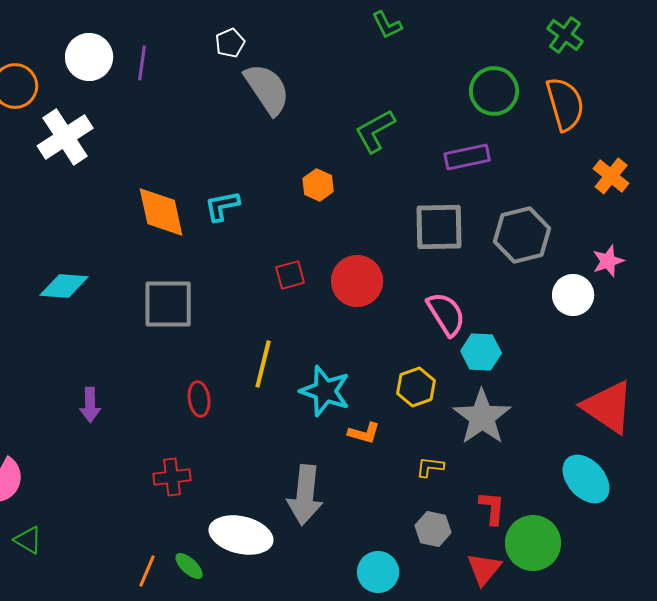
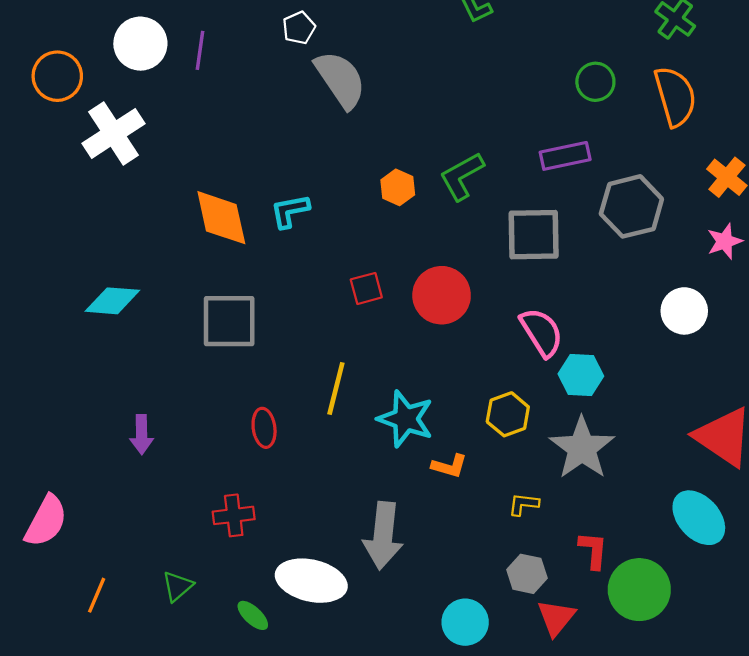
green circle: (494, 91) -> (595, 82), size x0.7
green L-shape: (375, 131) -> (462, 176), moved
gray hexagon: (522, 235) -> (631, 206), moved
pink star: (608, 261) -> (725, 241), moved
green triangle: (28, 540) -> (178, 586), moved, turned 48
red triangle: (484, 569) -> (556, 618), moved
orange line: (147, 571) -> (97, 595), moved

